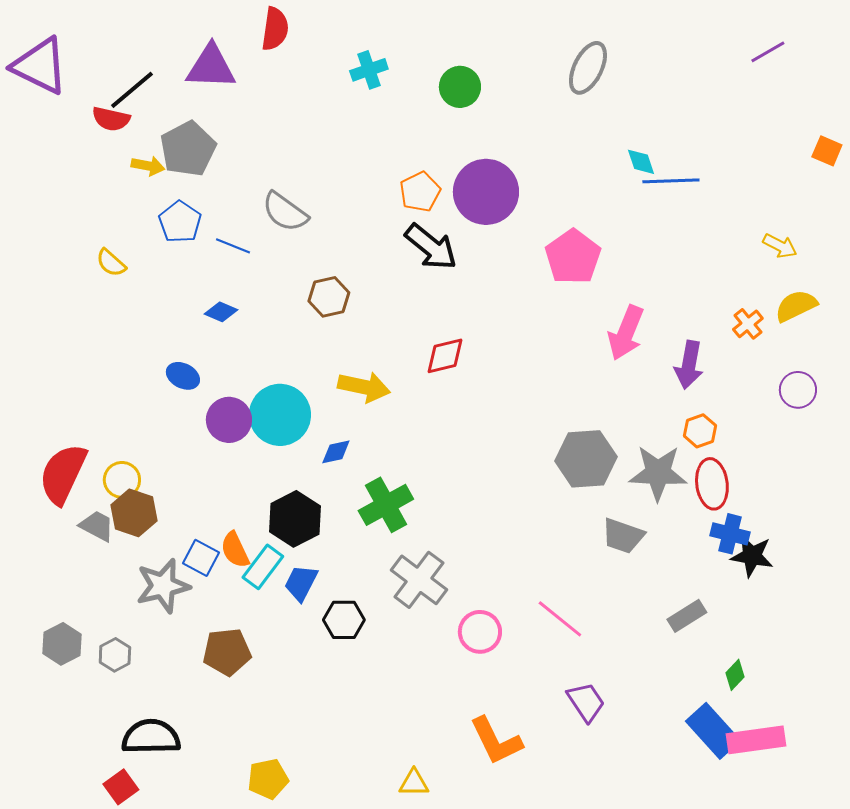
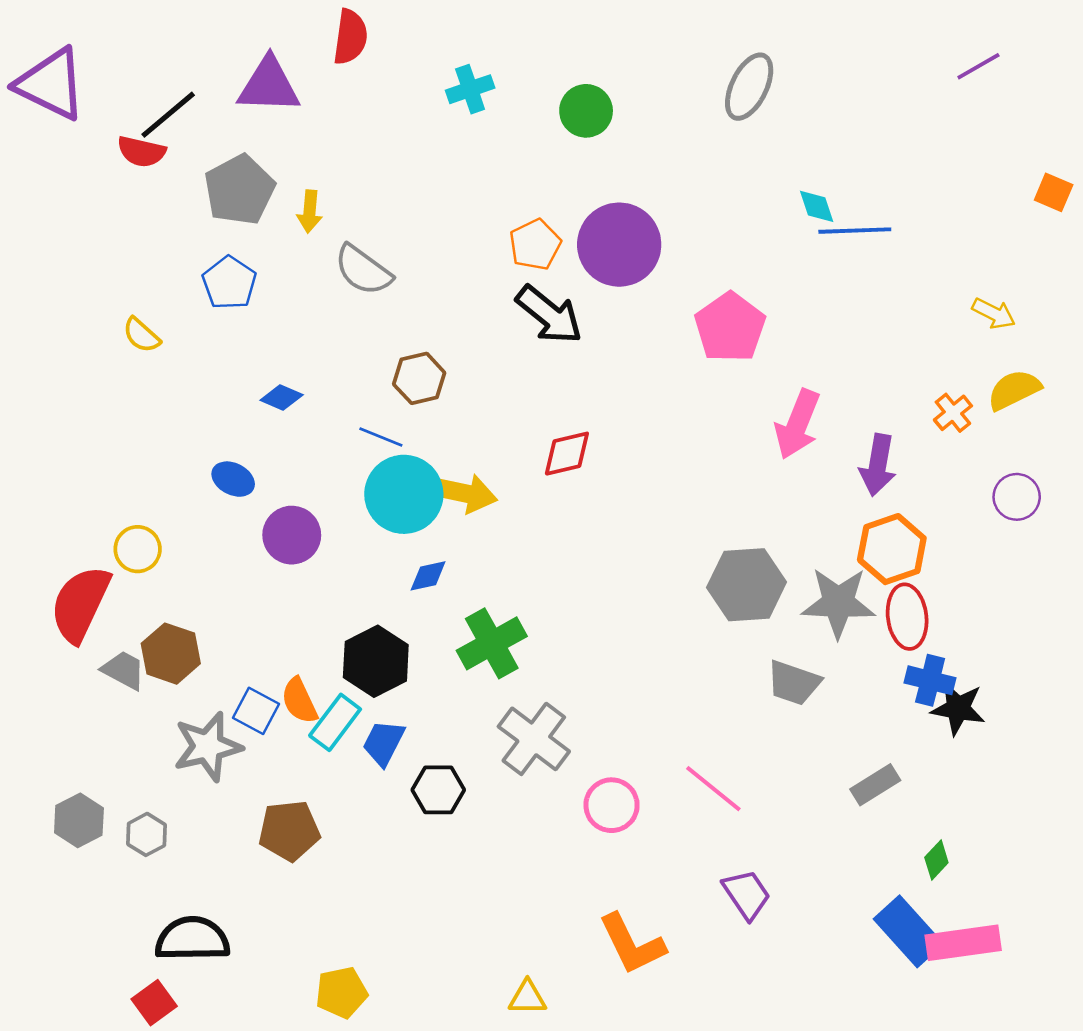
yellow arrow: (148, 166) -> (310, 211), moved, turned 84
blue line: (233, 246) -> (381, 437), moved
cyan circle: (280, 415) -> (404, 494), moved
orange hexagon: (700, 431) -> (892, 549), size x1.6
yellow circle: (122, 480) -> (138, 549), moved

